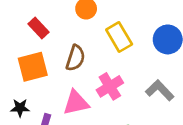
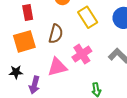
red rectangle: (38, 28) -> (28, 13), turned 35

